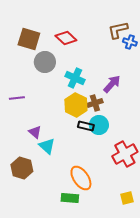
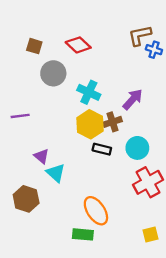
brown square: (29, 39) -> (34, 46), size x0.6
cyan circle: (99, 125) -> (137, 148), moved

